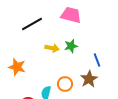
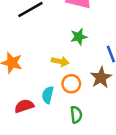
yellow arrow: (52, 48) -> (60, 61), moved

